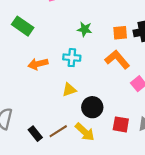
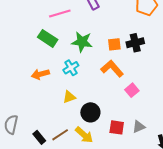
green rectangle: (23, 26) -> (48, 38), moved
green star: (85, 29) -> (82, 42), size x1.5
cyan cross: (72, 58) -> (71, 68), turned -35

